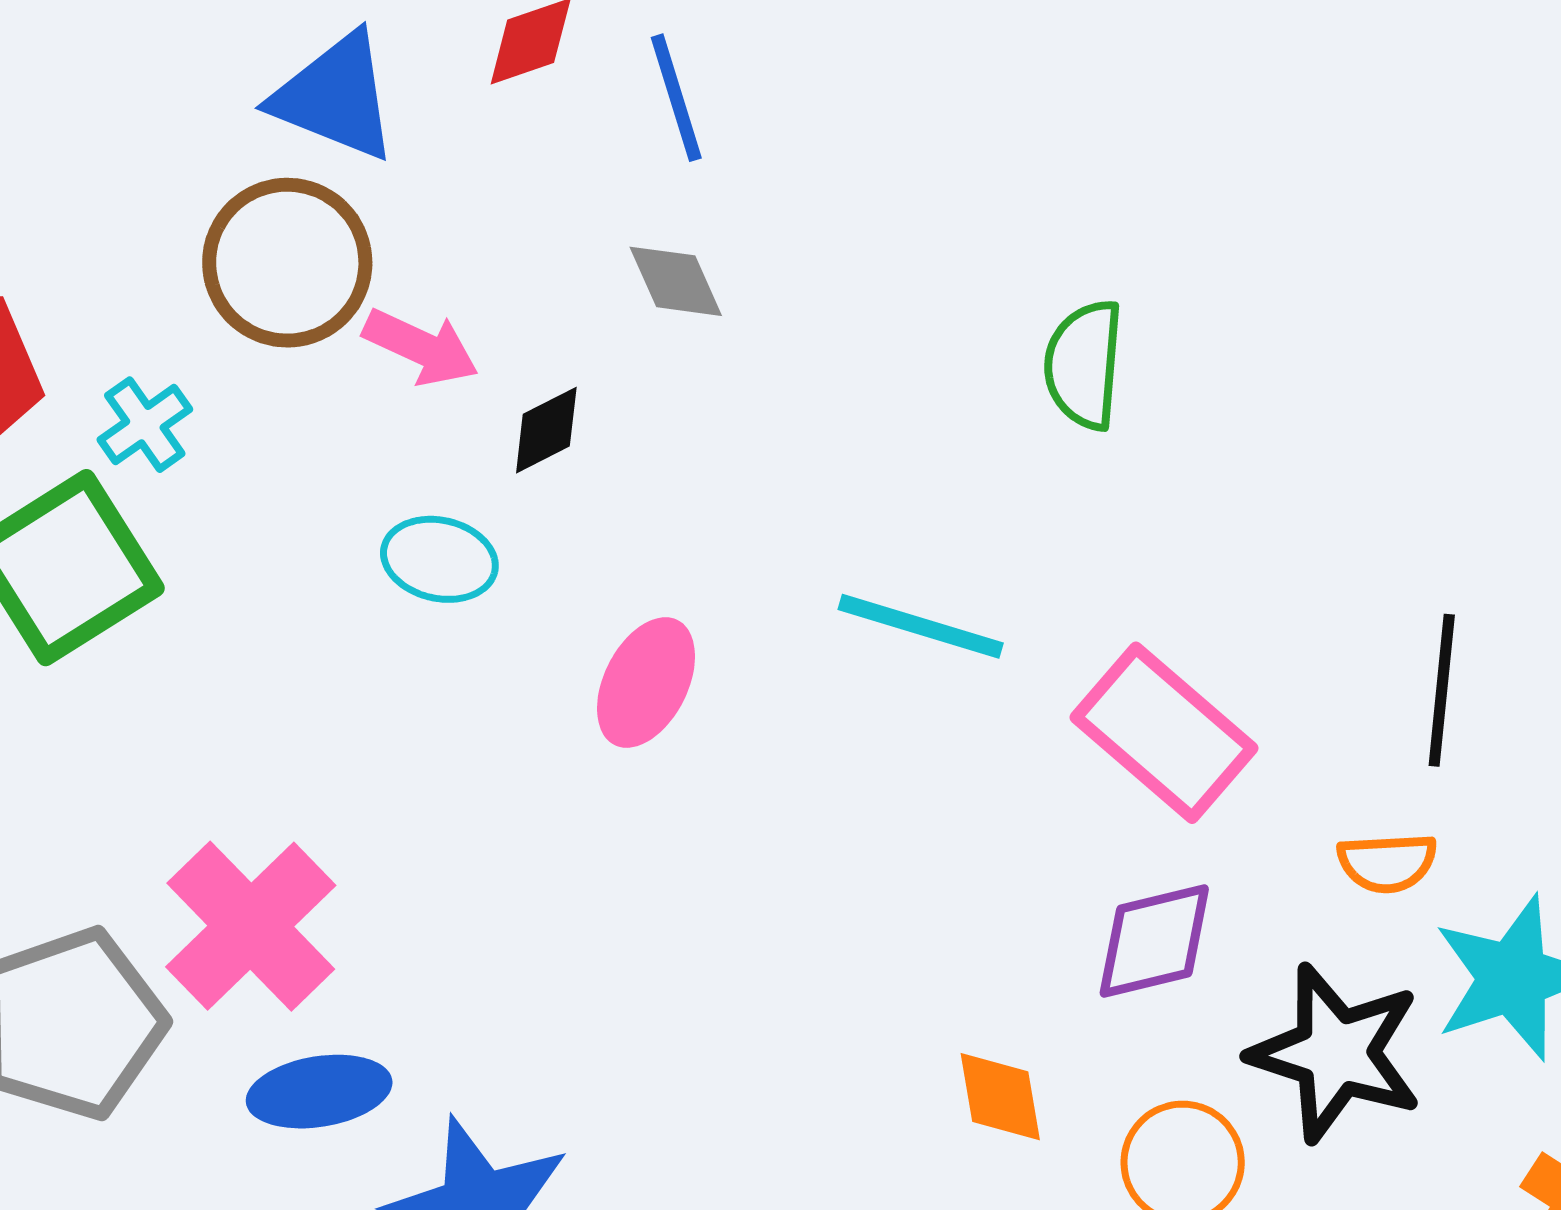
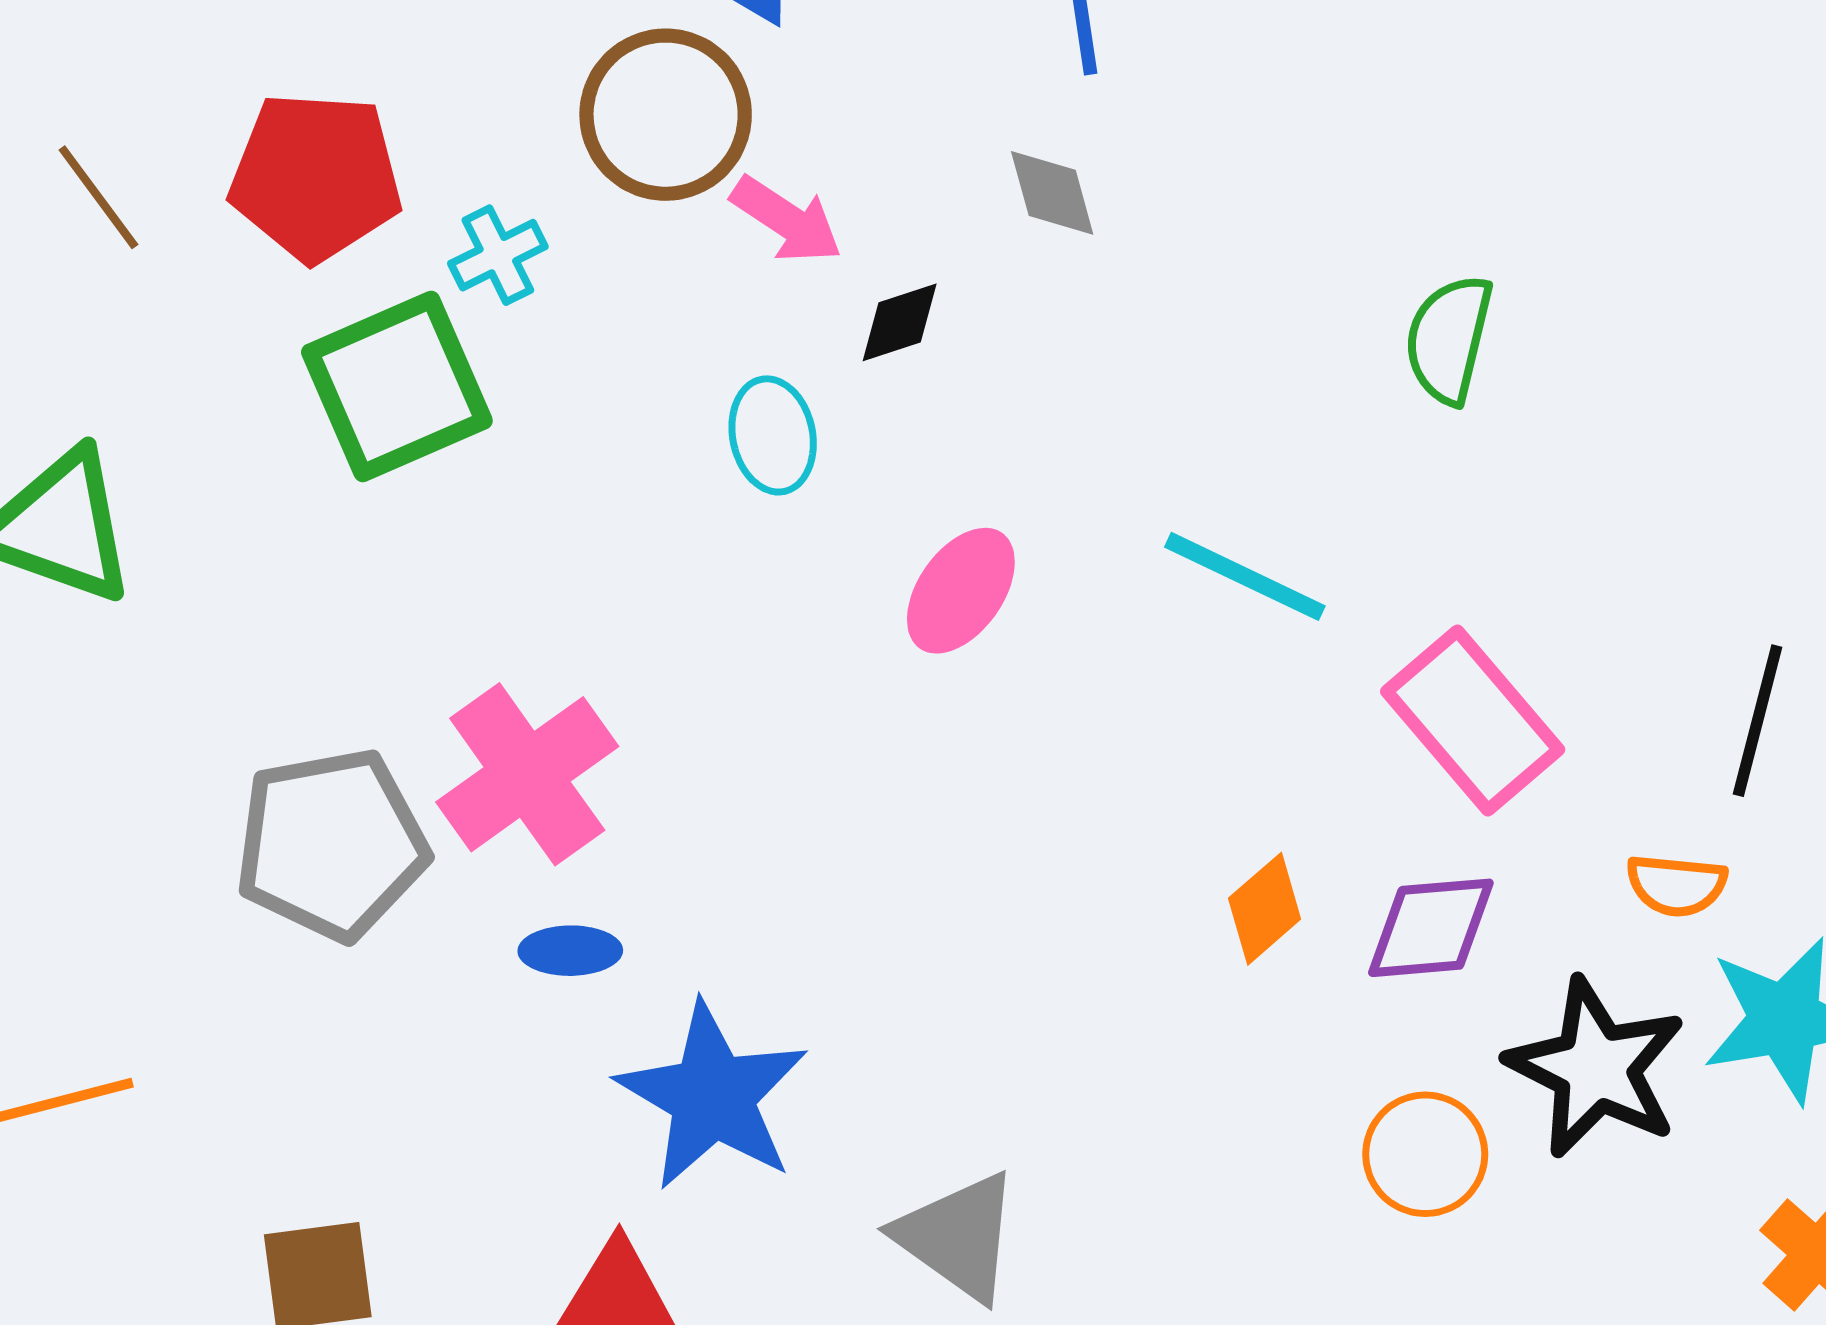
cyan ellipse: (439, 559) -> (773, 435), turned 57
blue ellipse: (319, 1092) -> (570, 951), size x0.7
orange diamond: (1000, 1097) -> (1265, 909), moved, turned 50

